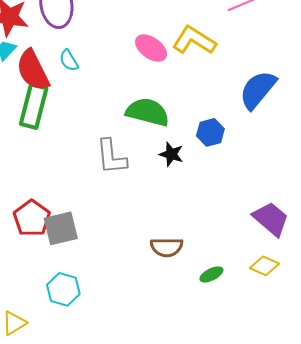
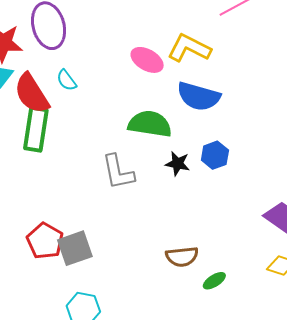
blue semicircle: (258, 90) -> (199, 96), moved, turned -108
blue hexagon: (210, 132) -> (215, 155), moved
green ellipse: (211, 274) -> (214, 281), moved

